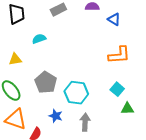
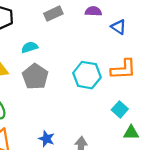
gray pentagon: (46, 82) -> (35, 77), moved
cyan hexagon: (76, 93) -> (87, 75), moved

